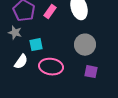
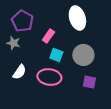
pink rectangle: (50, 12) -> (48, 36), moved
cyan square: (36, 45) -> (56, 55), moved, turned 32

